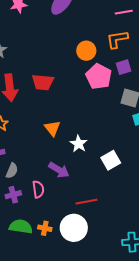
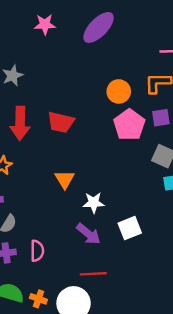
white star: (79, 144) -> (94, 203), turned 30
purple arrow: (59, 170) -> (88, 234), moved

